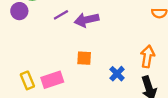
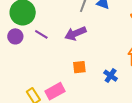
purple line: (61, 15) -> (41, 34), moved, turned 72

